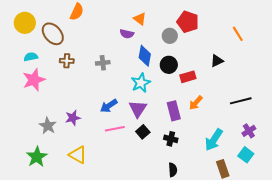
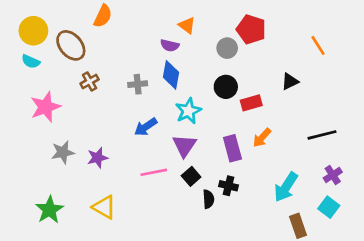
blue diamond: (145, 56) -> (171, 75), moved
cyan semicircle: (31, 57) -> (31, 61), moved, turned -144
brown cross: (67, 61) -> (90, 81), turned -32
blue arrow: (109, 106) -> (146, 127), moved
gray star: (48, 126) -> (63, 152), moved, turned 30
black semicircle: (173, 170) -> (208, 199), moved

